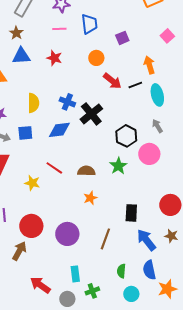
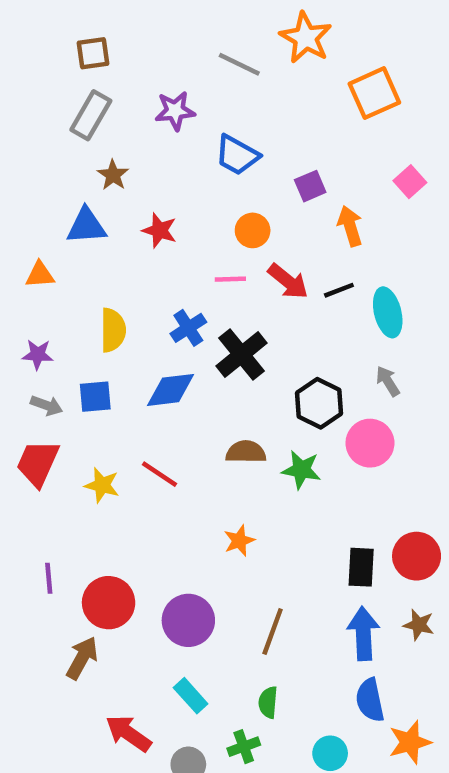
blue trapezoid: (89, 24) -> (237, 155), turned 125
pink line: (59, 29) -> (230, 279), moved
brown star: (16, 33) -> (113, 175), moved
orange arrow: (149, 65) -> (350, 226), moved
blue cross: (67, 102) -> (188, 328), turned 35
green star: (118, 166) -> (301, 470), turned -30
brown semicircle: (86, 171) -> (246, 452), moved
yellow star: (32, 183) -> (102, 485), moved
black rectangle: (131, 213) -> (361, 567), moved
blue arrow: (146, 240) -> (363, 634), turned 35
green semicircle: (121, 271) -> (268, 702), moved
cyan rectangle: (75, 274) -> (191, 696), moved, turned -35

